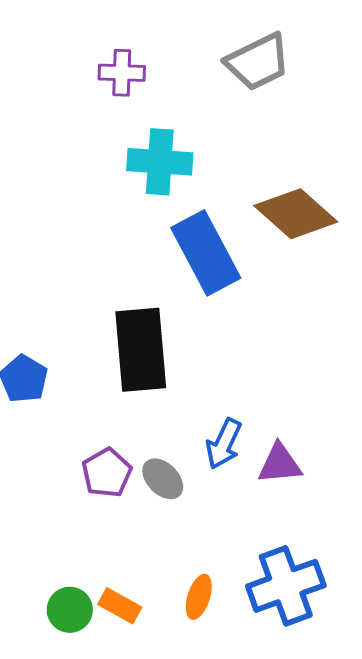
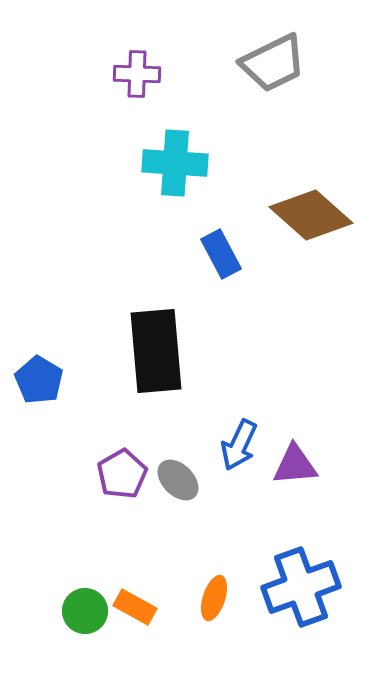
blue rectangle: (206, 253) -> (221, 254), size x0.6

